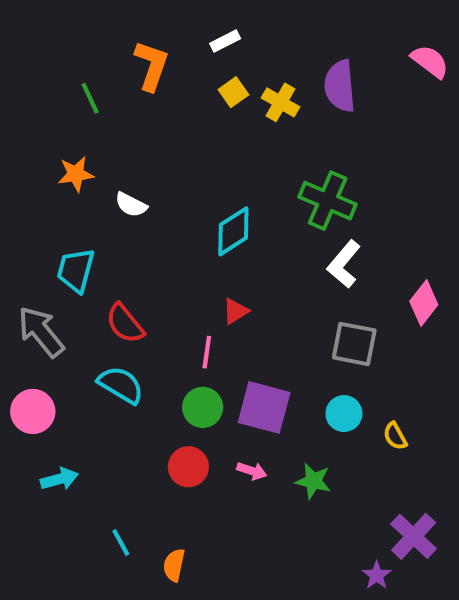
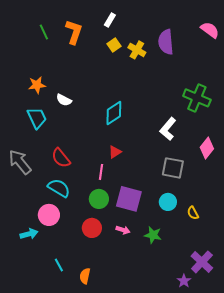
white rectangle: (225, 41) -> (110, 20), turned -32
green line: (90, 98) -> (44, 32), moved
green cross: (328, 201) -> (197, 98), moved
cyan trapezoid: (76, 270) -> (37, 118), moved, turned 140
pink circle: (33, 411) -> (49, 215), moved

